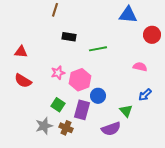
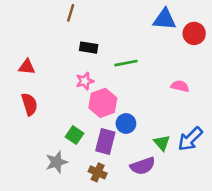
red circle: (152, 35) -> (194, 33), moved
pink star: (58, 73) -> (85, 81), moved
red semicircle: (23, 81) -> (29, 104), turned -138
blue arrow: (145, 95) -> (190, 139), moved, size x1.5
brown cross: (66, 128) -> (98, 172), moved

